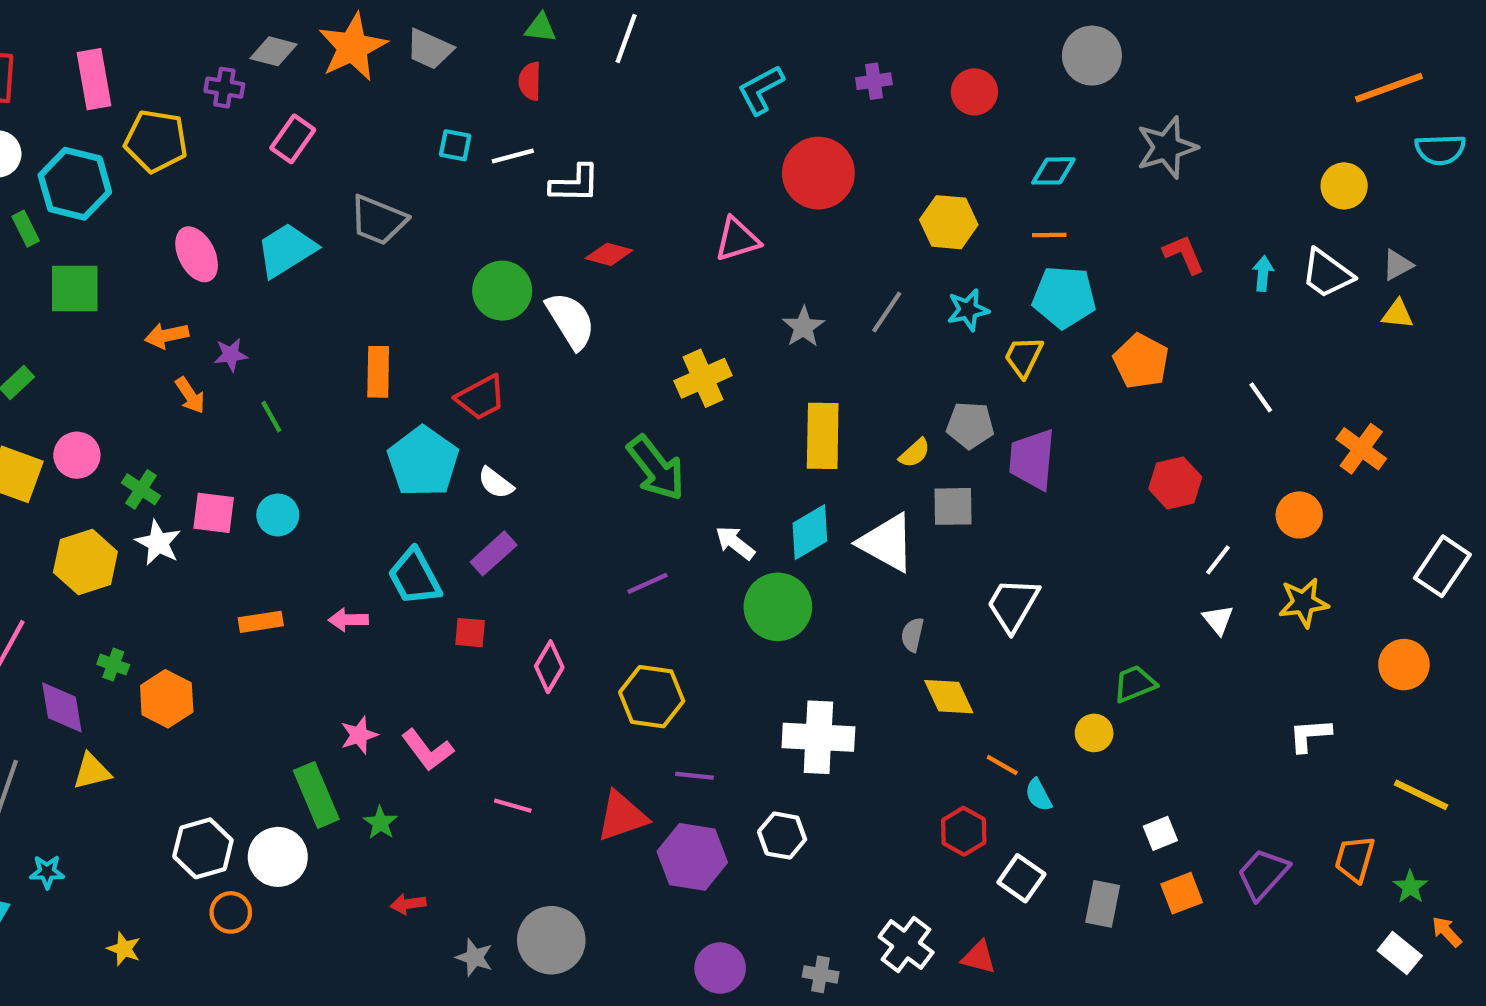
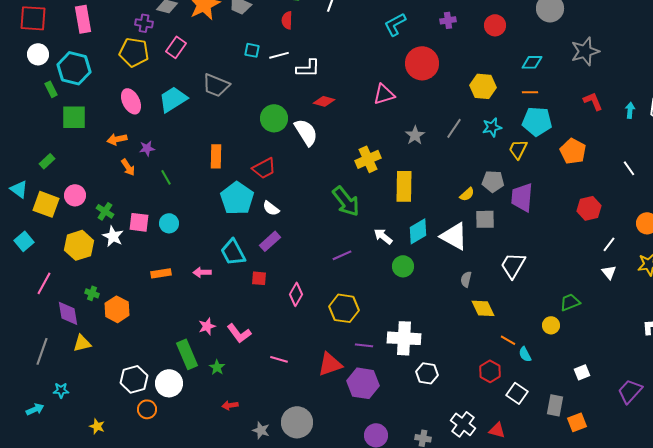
yellow pentagon: (156, 141) -> (134, 52), moved
yellow rectangle: (823, 436) -> (404, 186), moved
green circle: (778, 607) -> (403, 266), size x0.7
white cross: (818, 737) -> (404, 338), moved
white hexagon: (782, 836) -> (427, 373), moved
orange square: (1182, 893) -> (577, 422), moved

